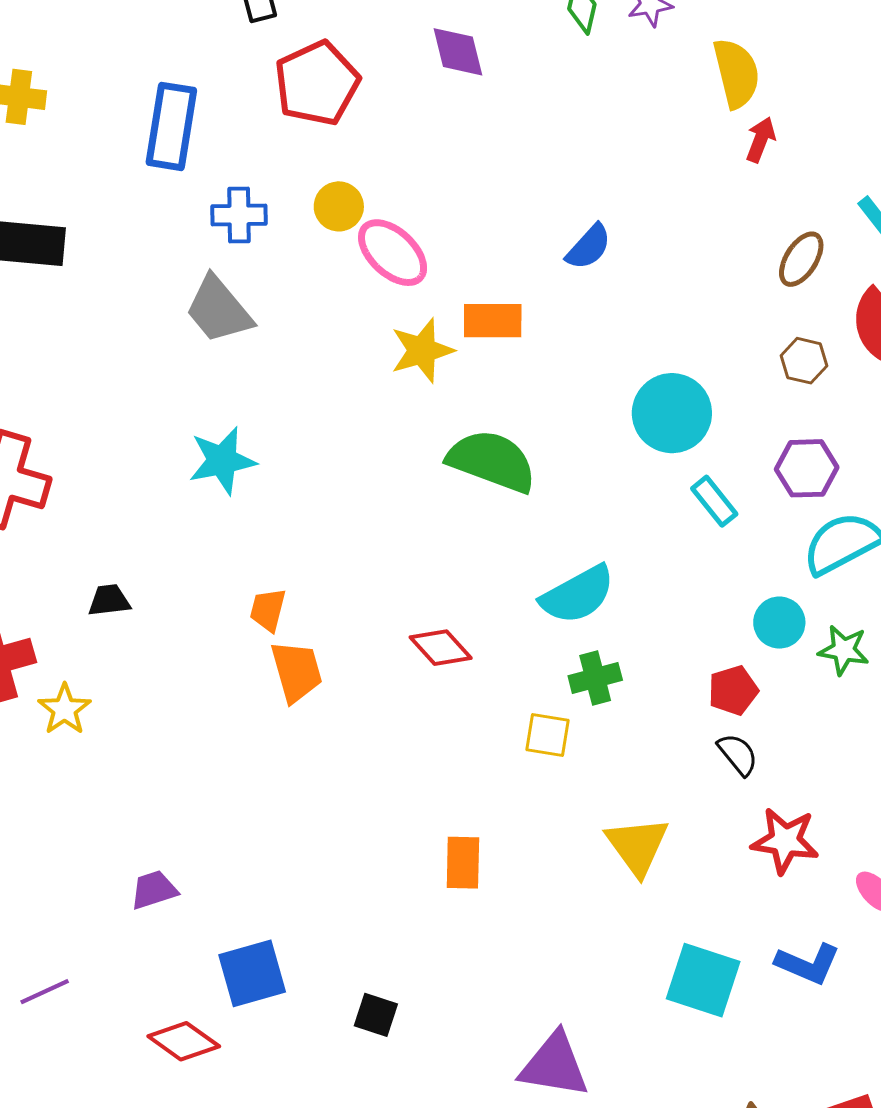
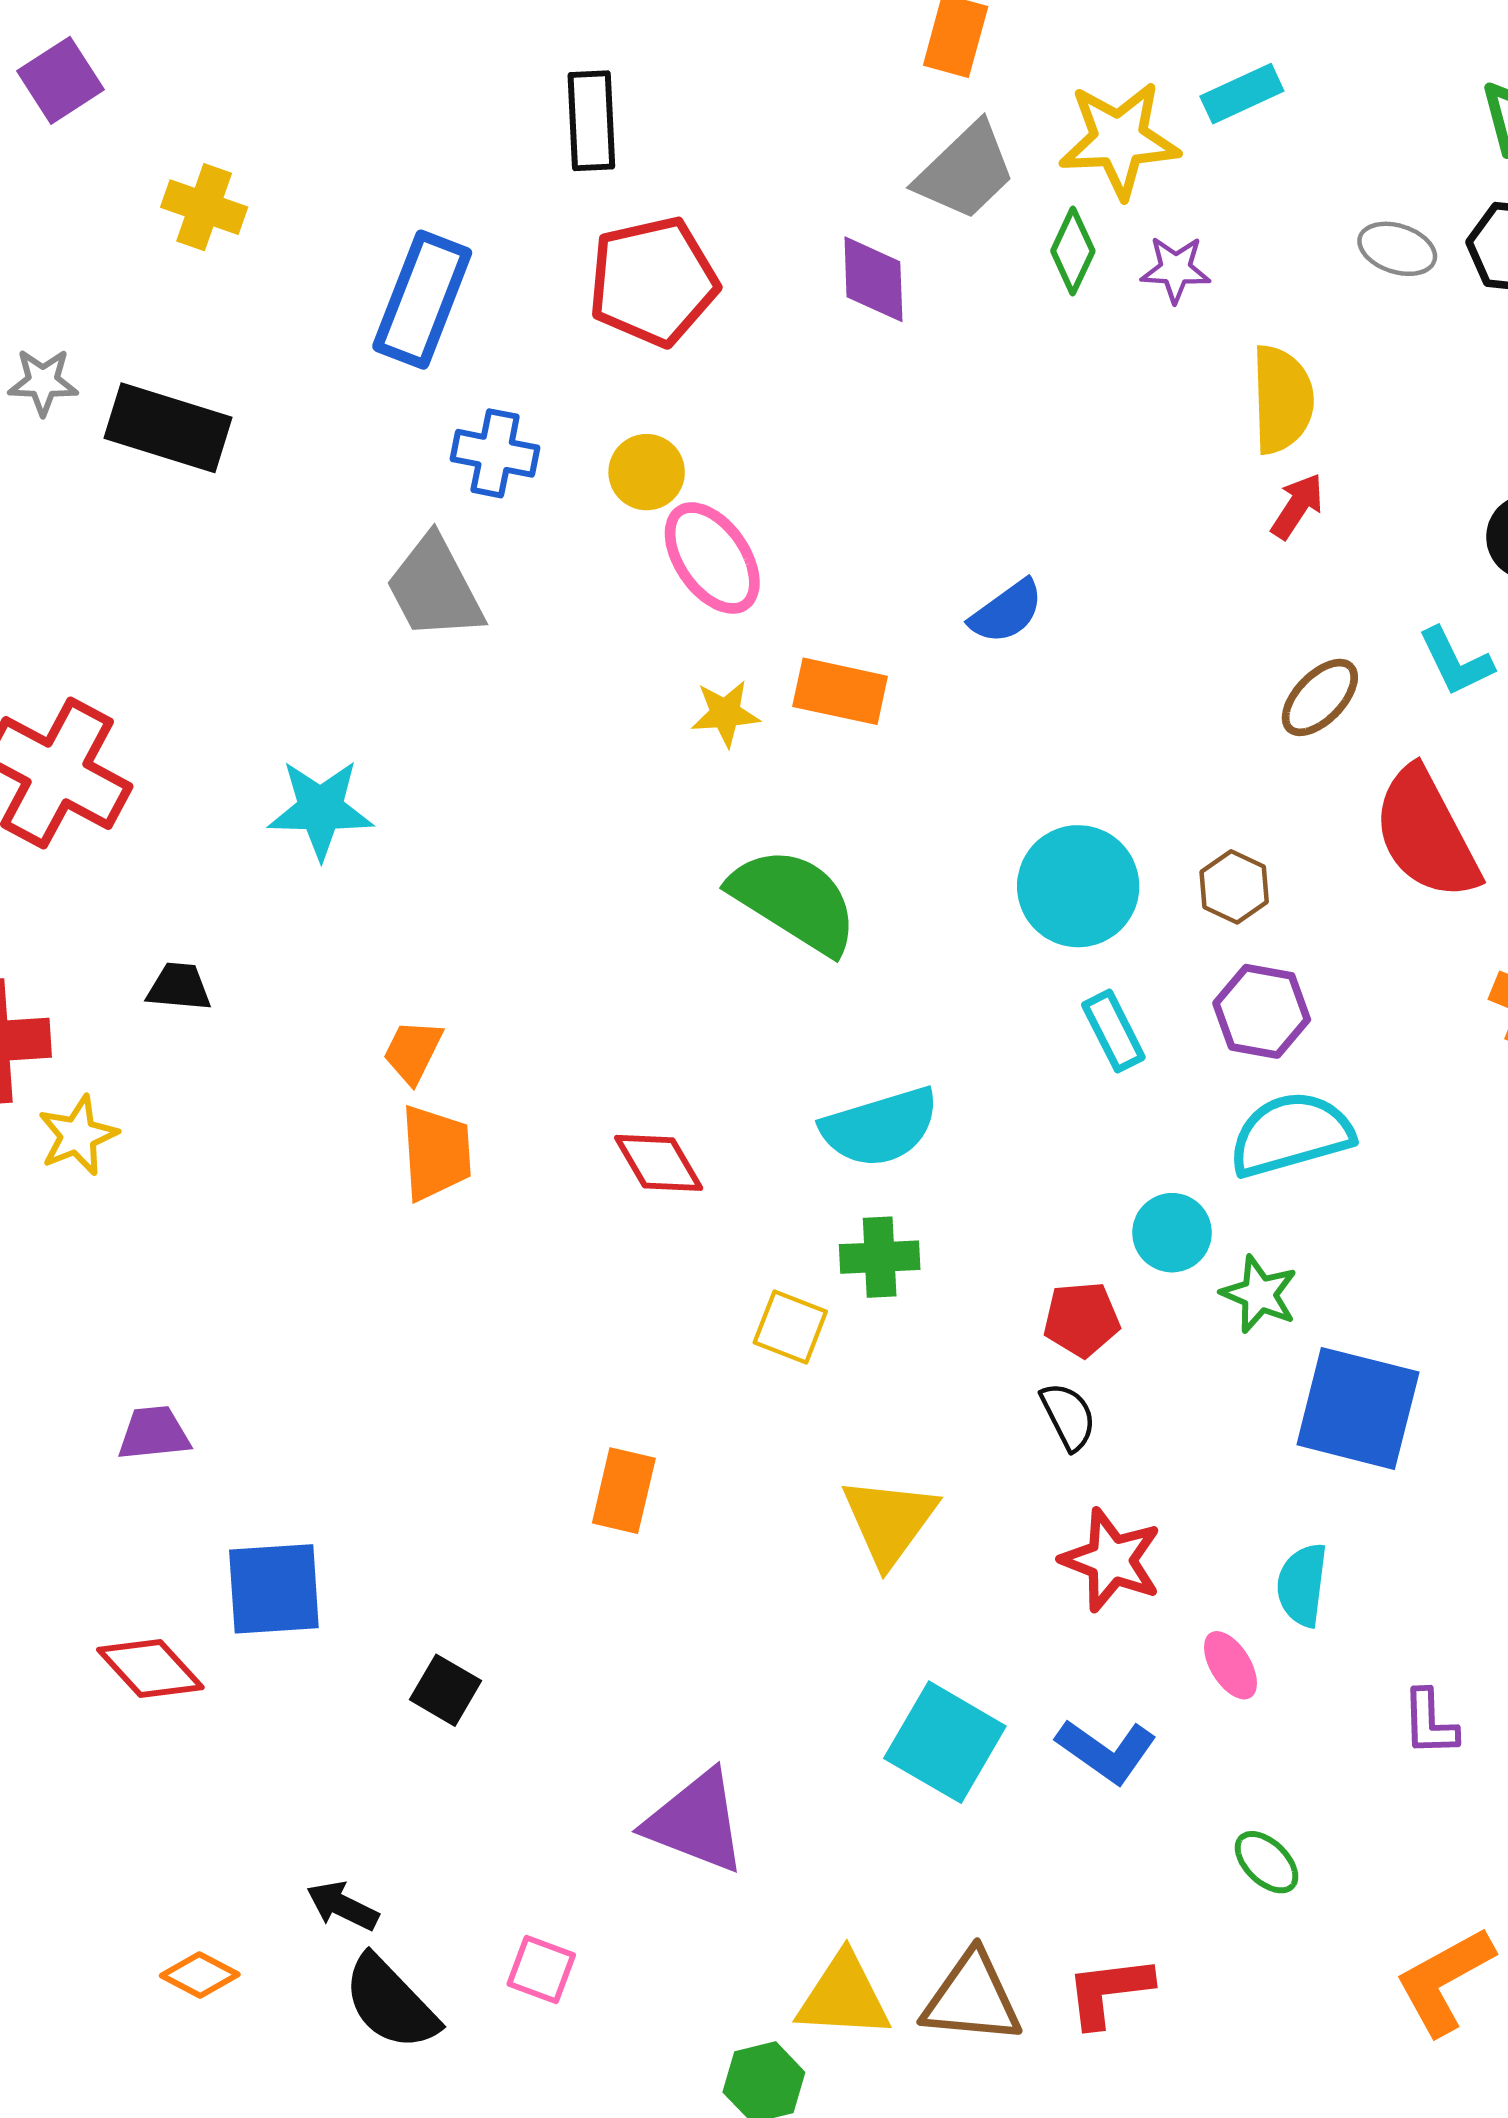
yellow star: (422, 350) -> (725, 713), size x0.7
brown hexagon: (804, 361) -> (1234, 887), moved
cyan star: (222, 461) -> (321, 809), moved

